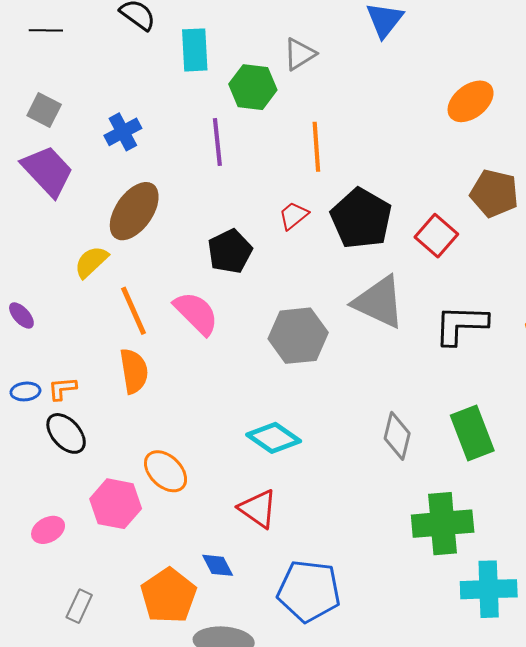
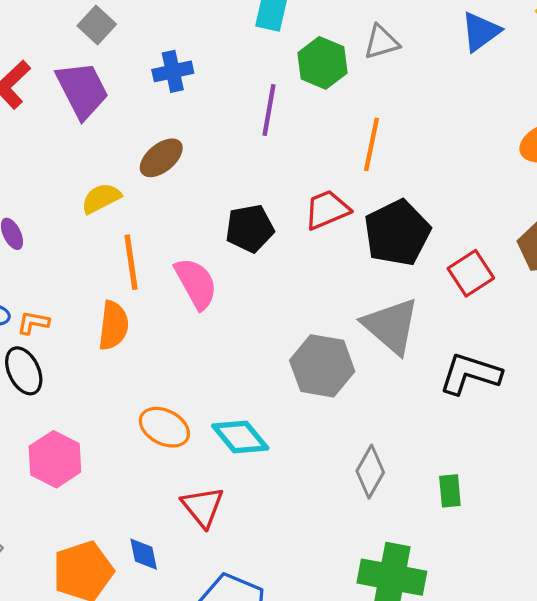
brown ellipse: (134, 211) -> (161, 158), size x0.7
red trapezoid: (294, 215) -> (327, 210), size x1.4
gray hexagon: (298, 336) -> (322, 366), moved
green rectangle: (472, 433) -> (450, 491), size x0.6
orange ellipse: (166, 471) -> (164, 427), moved, turned -33

